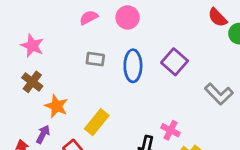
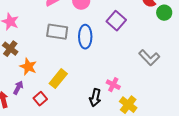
gray rectangle: (95, 59) -> (57, 32), size x1.5
purple square: (175, 62) -> (116, 21), moved

